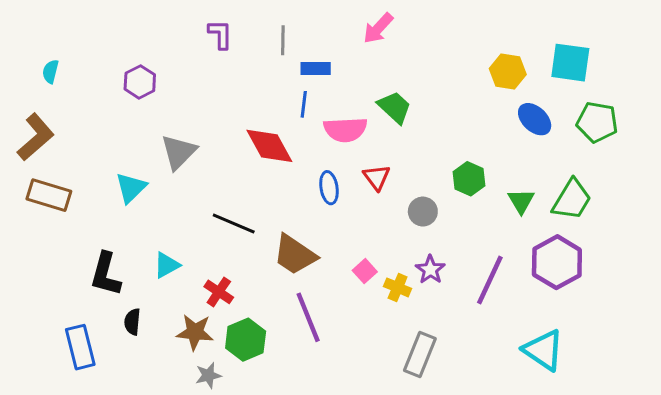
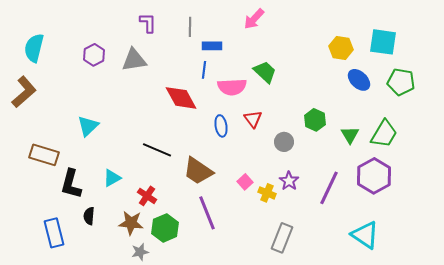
cyan semicircle: (50, 71) -> (34, 48), size x1.8
gray triangle: (179, 152) -> (134, 60), moved, turned 36
brown rectangle: (49, 195) -> (44, 155), moved

